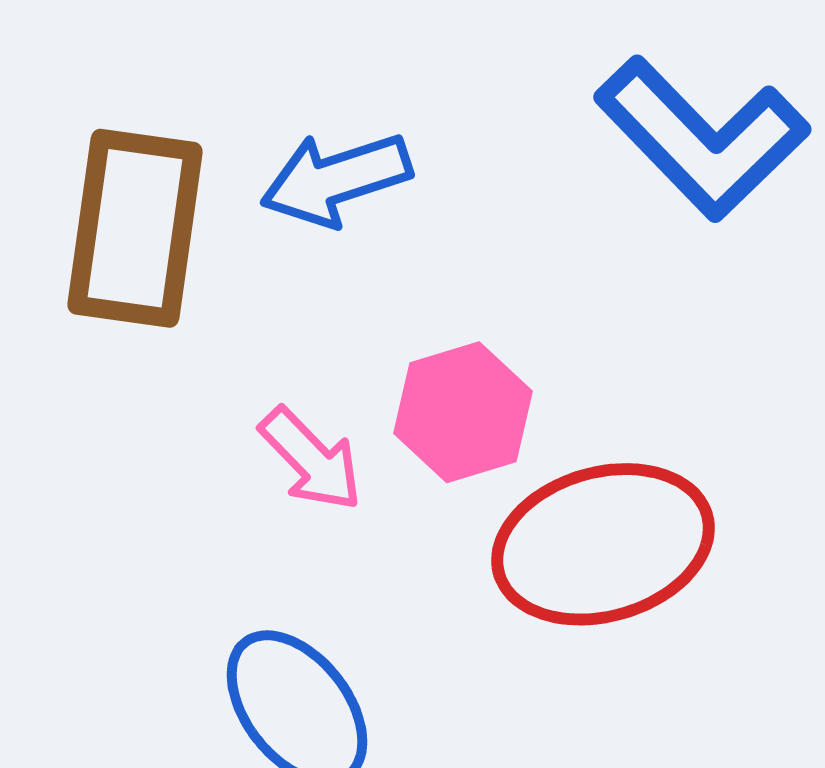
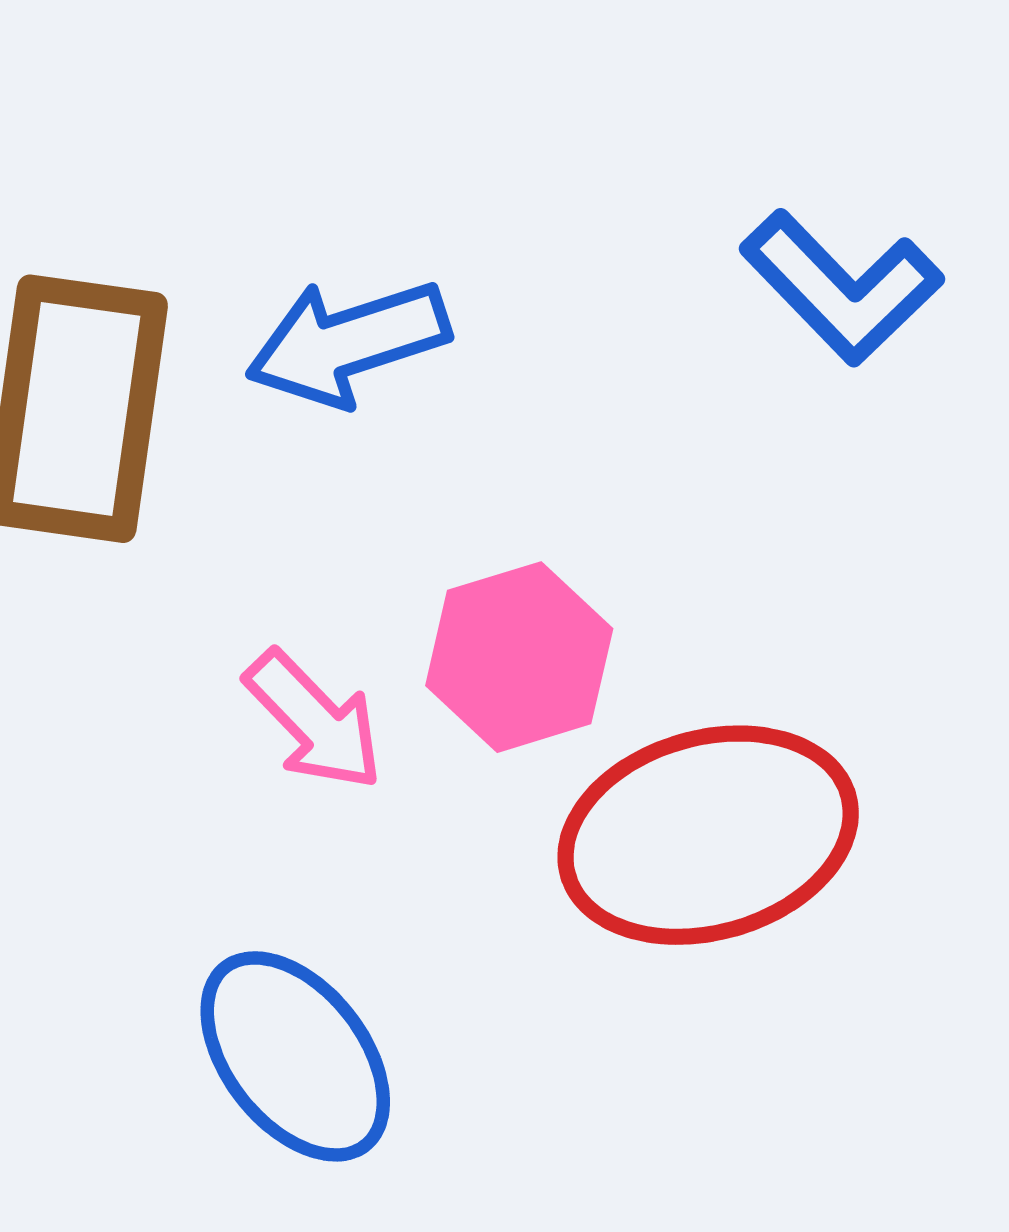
blue L-shape: (702, 138) -> (842, 287), size x0.7

